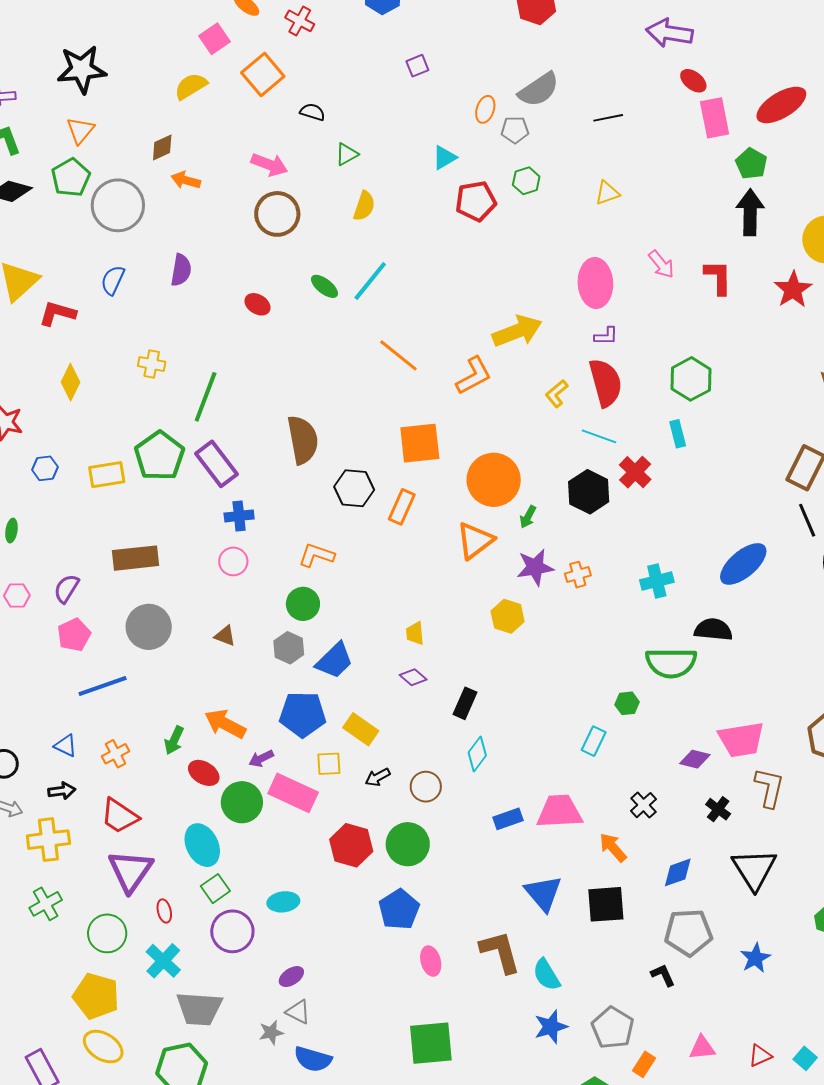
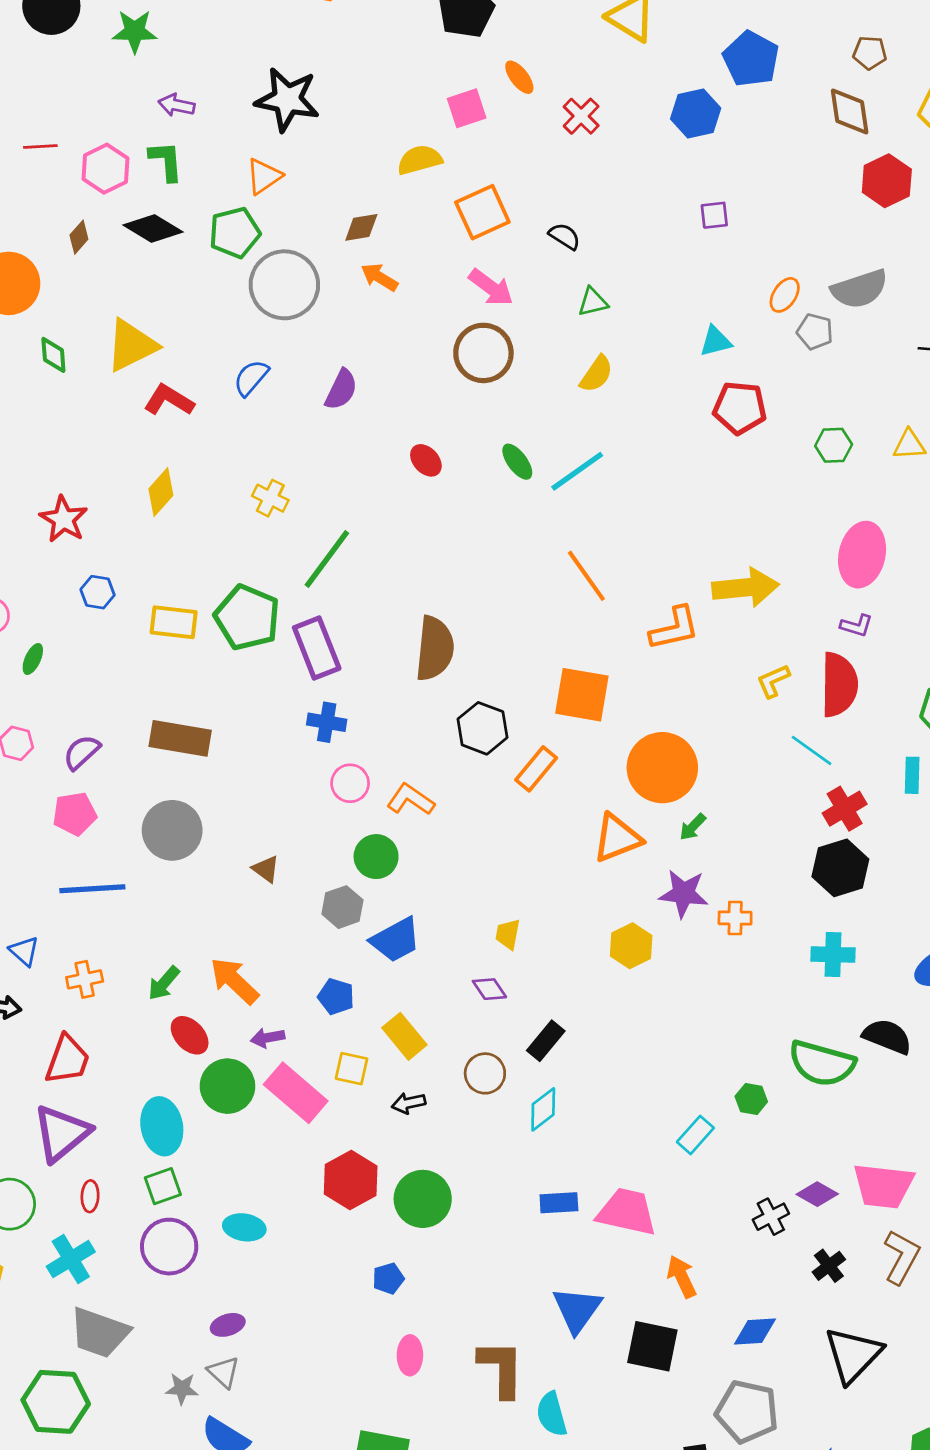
orange square: (263, 74) -> (482, 212), moved
green hexagon: (526, 181) -> (834, 445), moved
green pentagon: (159, 456) -> (247, 617), turned -30
black hexagon: (589, 492) -> (840, 868), moved
pink circle: (233, 561) -> (350, 783), moved
blue pentagon: (303, 714) -> (336, 997), size x0.6
brown circle: (426, 787) -> (485, 1073), moved
black cross: (644, 805) -> (771, 1217), moved
red trapezoid: (120, 816) -> (67, 1060), turned -120
blue pentagon: (399, 909) -> (388, 1279), size x0.6

